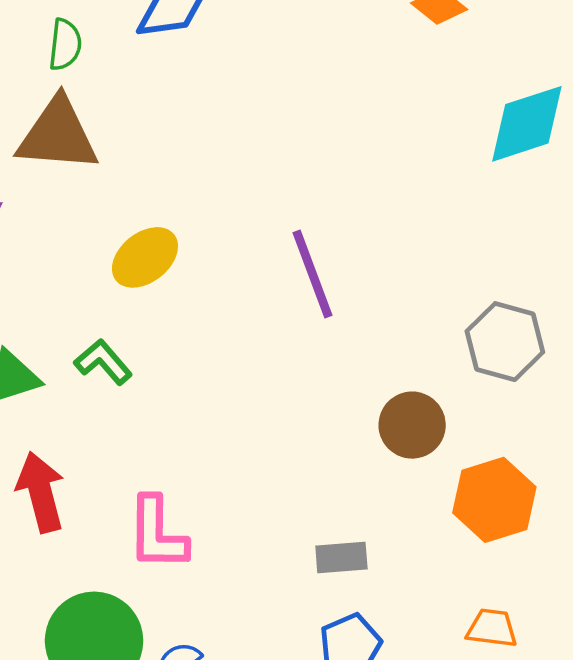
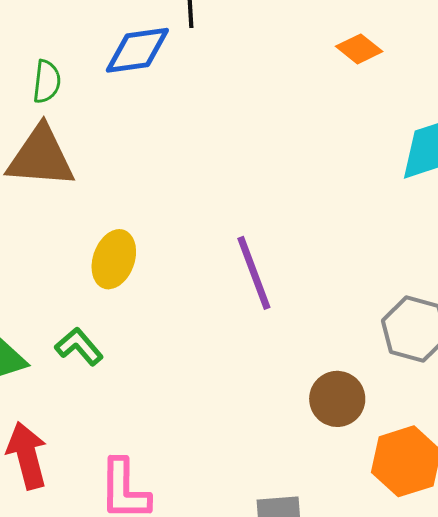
yellow ellipse: (145, 257) -> (114, 259), turned -32

